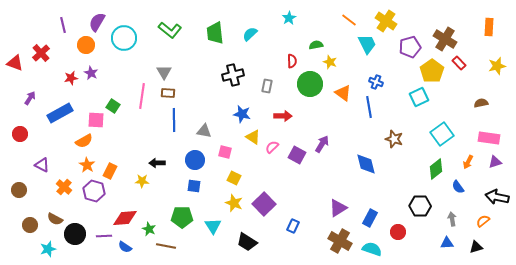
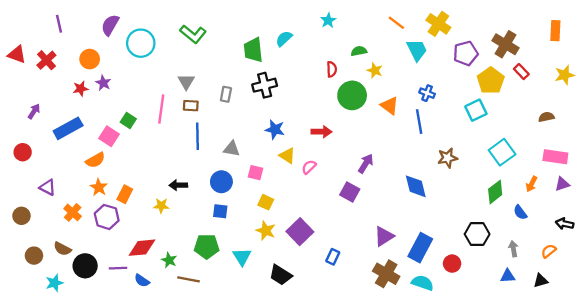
purple line: (63, 25) -> (59, 24), moved
green trapezoid: (215, 33) -> (253, 50), moved
orange circle: (86, 45) -> (90, 59), moved
red triangle: (15, 63) -> (17, 54), moved
gray rectangle: (267, 86) -> (226, 94), moved
pink square: (96, 120) -> (109, 136), turned 30
brown star: (394, 139) -> (448, 158), turned -30
purple square: (297, 155) -> (350, 192), moved
black arrow: (497, 197) -> (565, 224), size x0.7
blue rectangle: (370, 218) -> (420, 248), size x1.4

